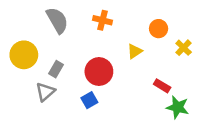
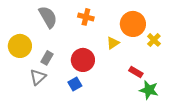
orange circle: (159, 29) -> (133, 24), size x1.6

